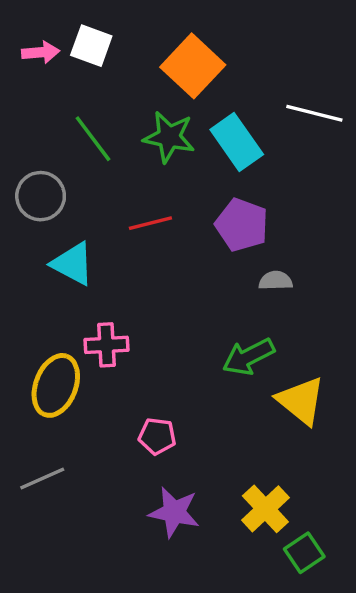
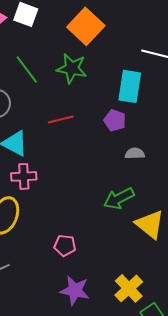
cyan rectangle: (237, 142) -> (130, 86), moved, turned 44
purple pentagon: (242, 225) -> (115, 120), size x0.7
pink cross: (107, 345) -> (24, 176), moved

